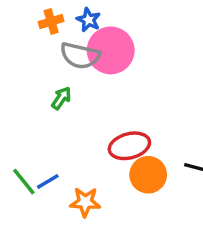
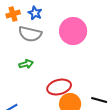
pink circle: (111, 50) -> (73, 31), moved
green arrow: (61, 98) -> (26, 64), moved, turned 40

